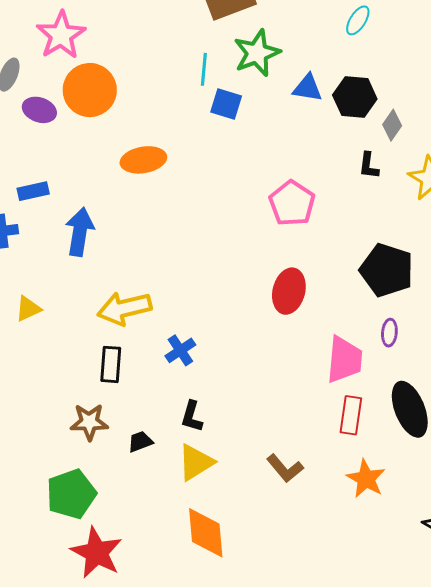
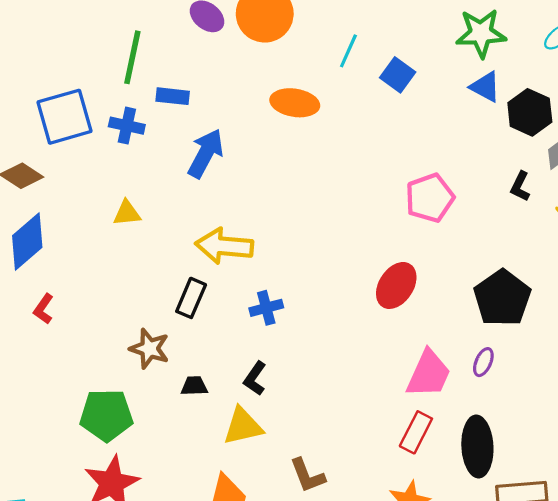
green star: (257, 53) -> (481, 33), moved
cyan line: (204, 69) -> (348, 51), moved
brown L-shape: (285, 468) -> (307, 475), moved

